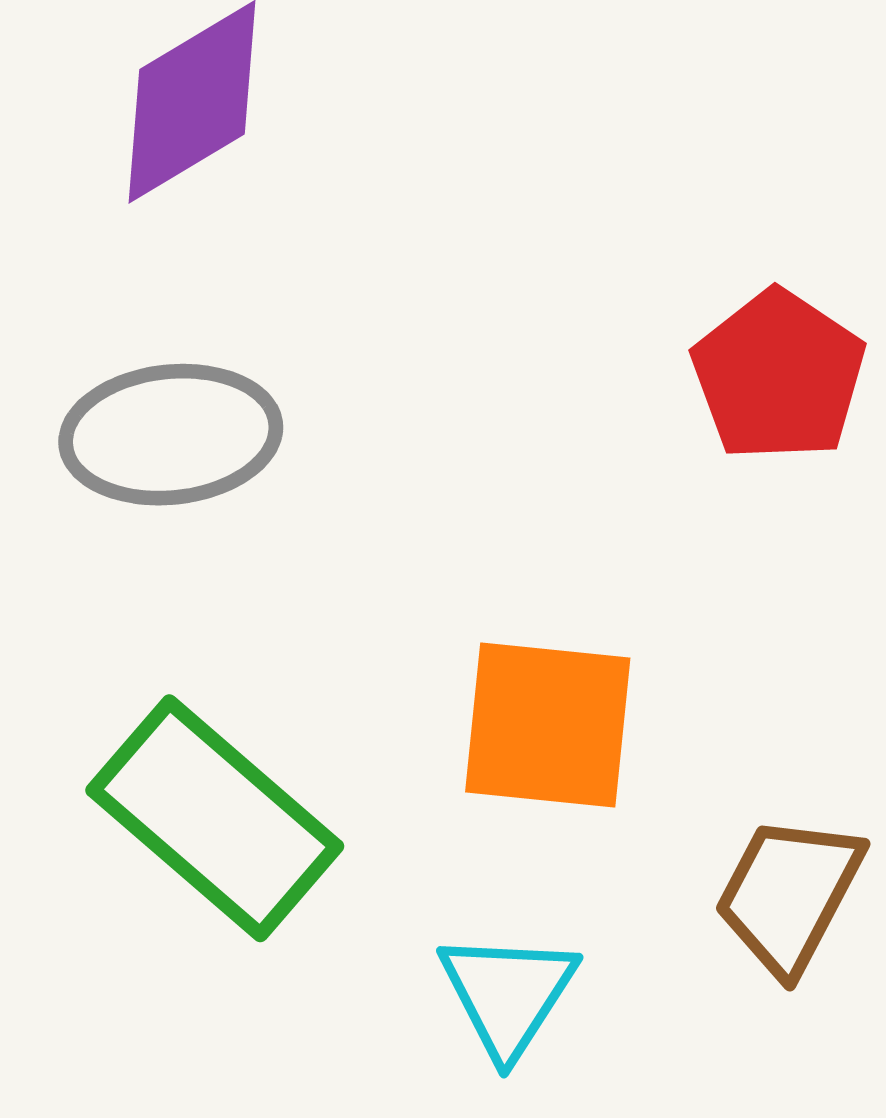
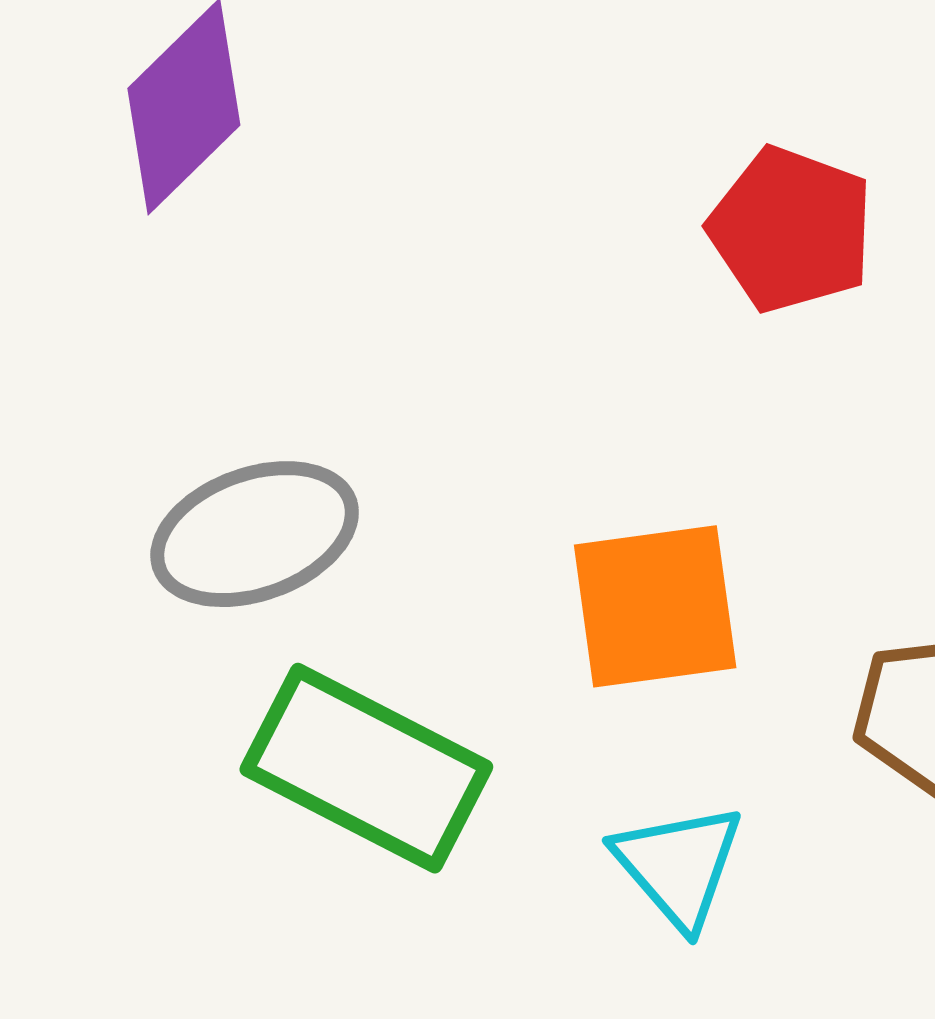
gray ellipse: (171, 435) -> (255, 534), moved

